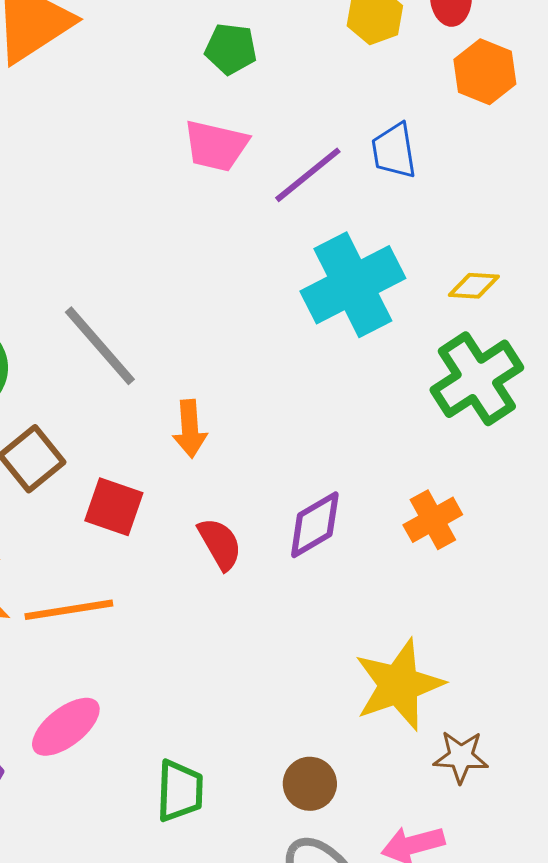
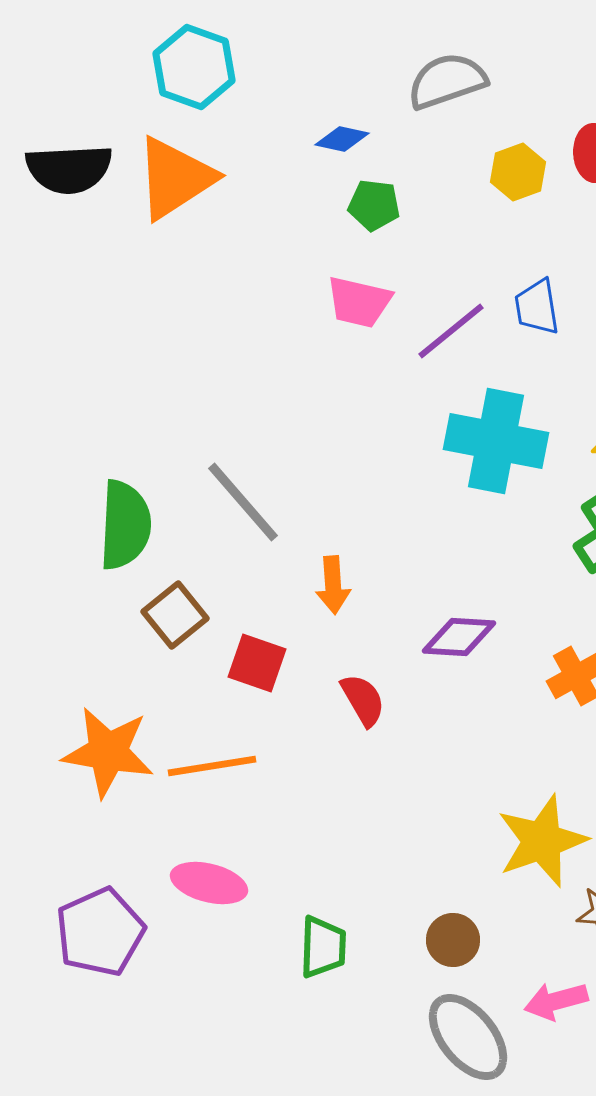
cyan cross: (353, 285) -> (496, 441), turned 38
purple diamond: (315, 525) -> (459, 637), moved, turned 34
pink ellipse: (66, 727) -> (209, 883), turned 52

